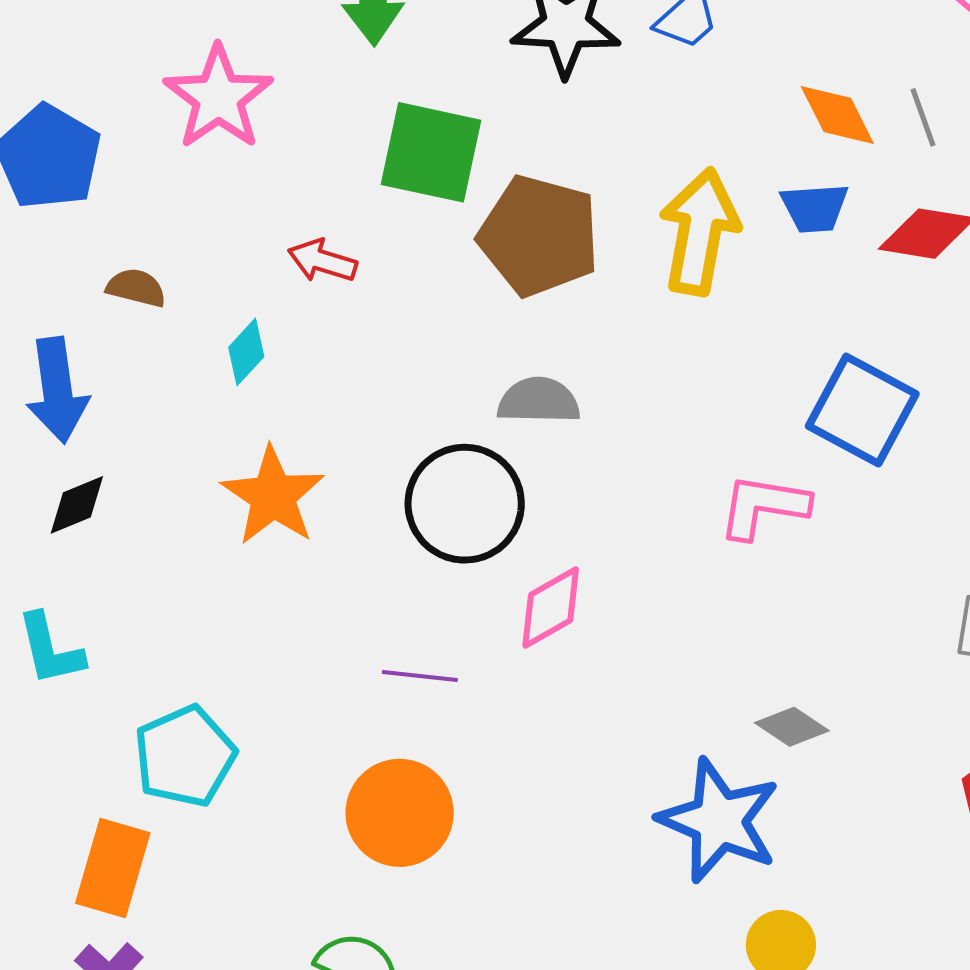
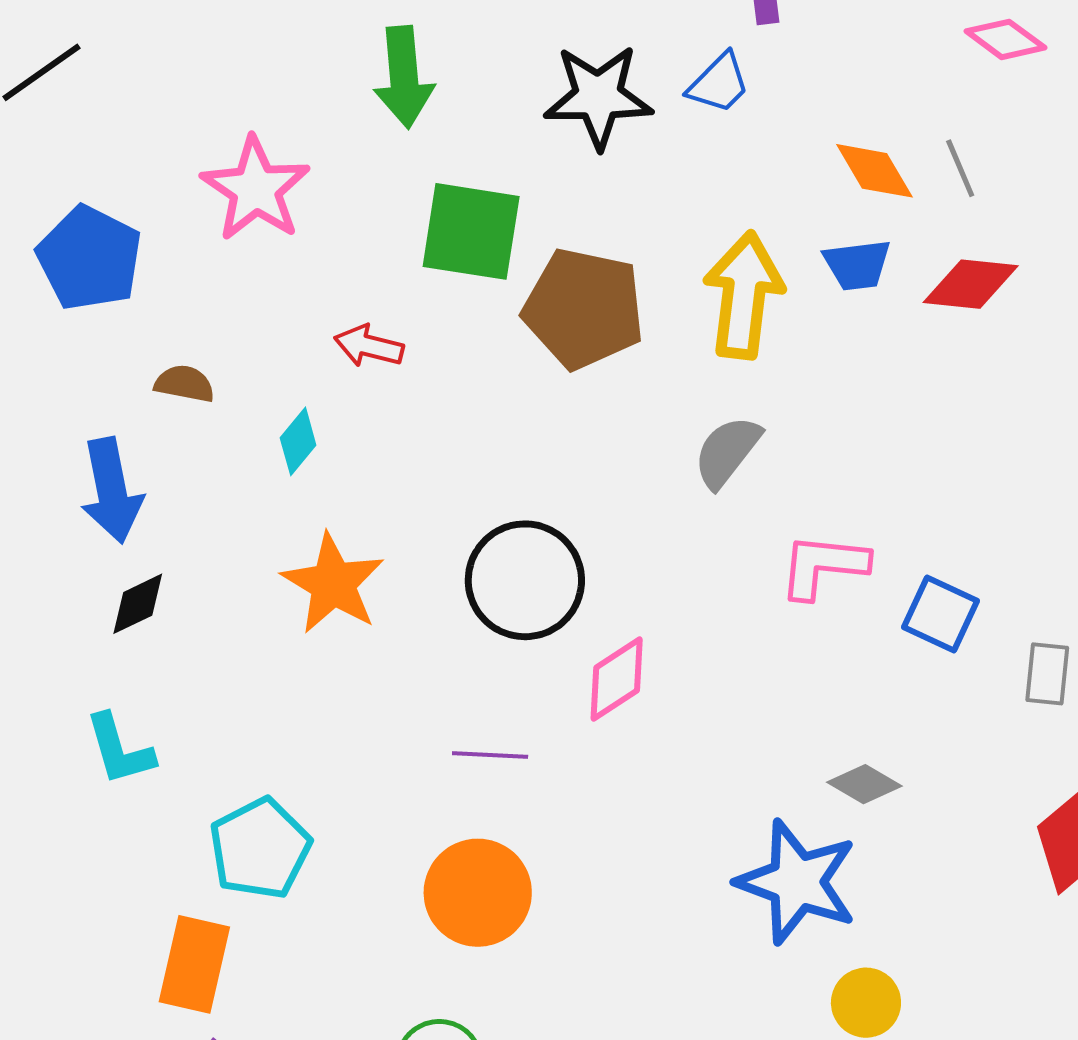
gray semicircle: (539, 401) -> (727, 452), moved, turned -50
blue square: (862, 410) -> (940, 614), moved, size x0.7

